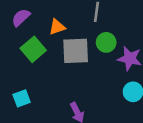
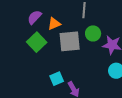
purple semicircle: (21, 18) -> (34, 17), moved
cyan square: (22, 98) -> (57, 79), moved

